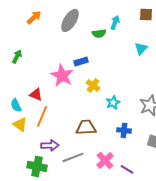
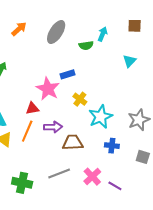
red triangle: (36, 94) -> (32, 108), moved, turned -32
cyan star: (113, 102) -> (101, 117), size x1.6
purple arrow: (50, 145) -> (53, 127), moved

